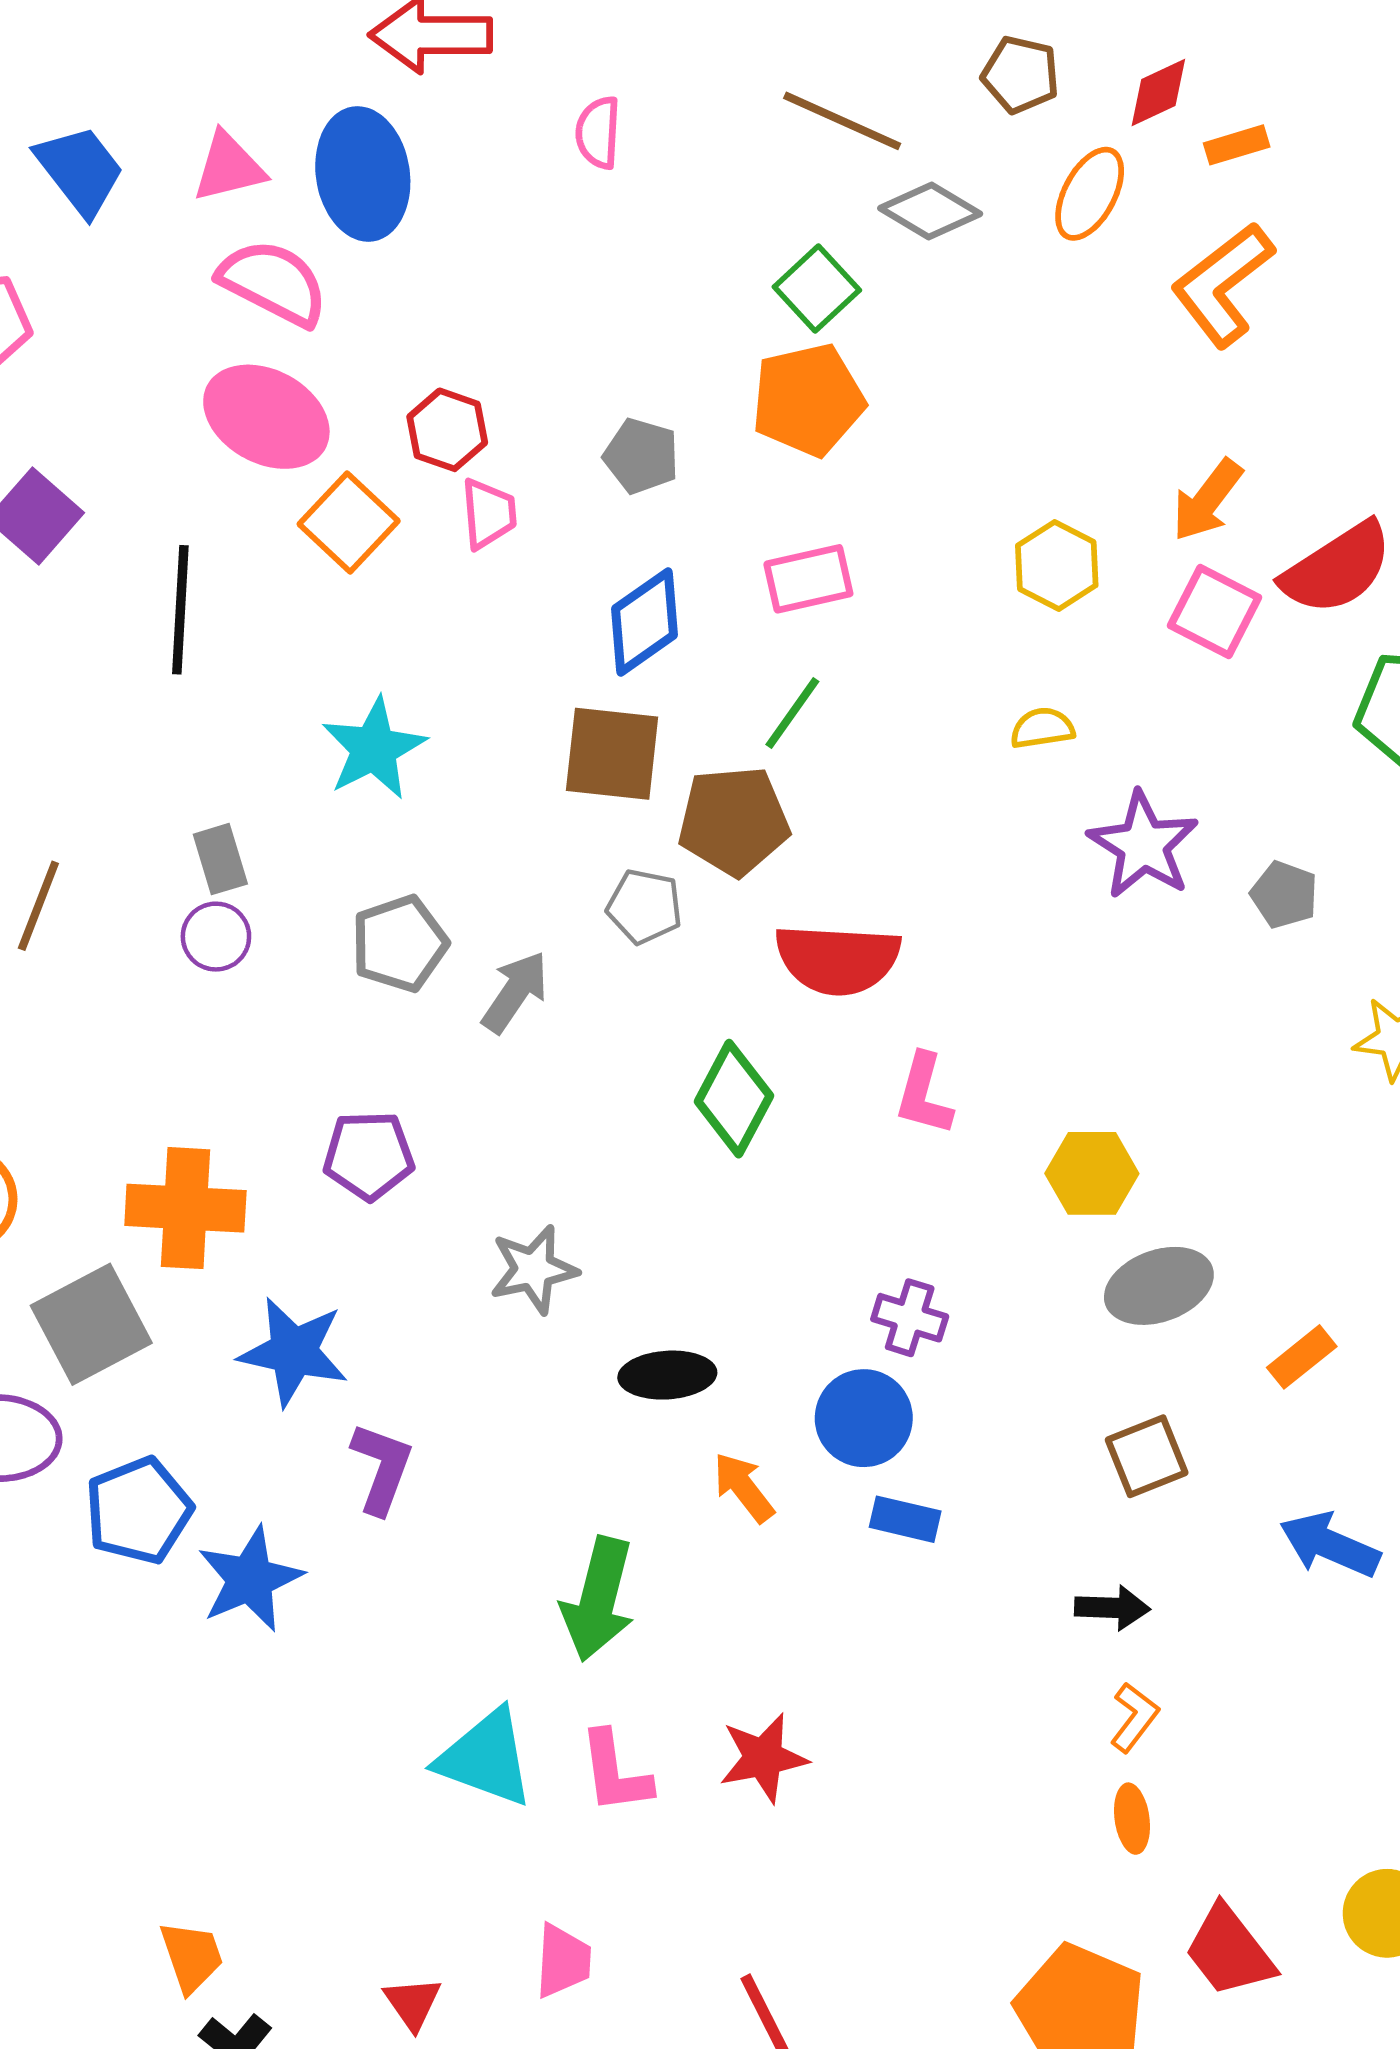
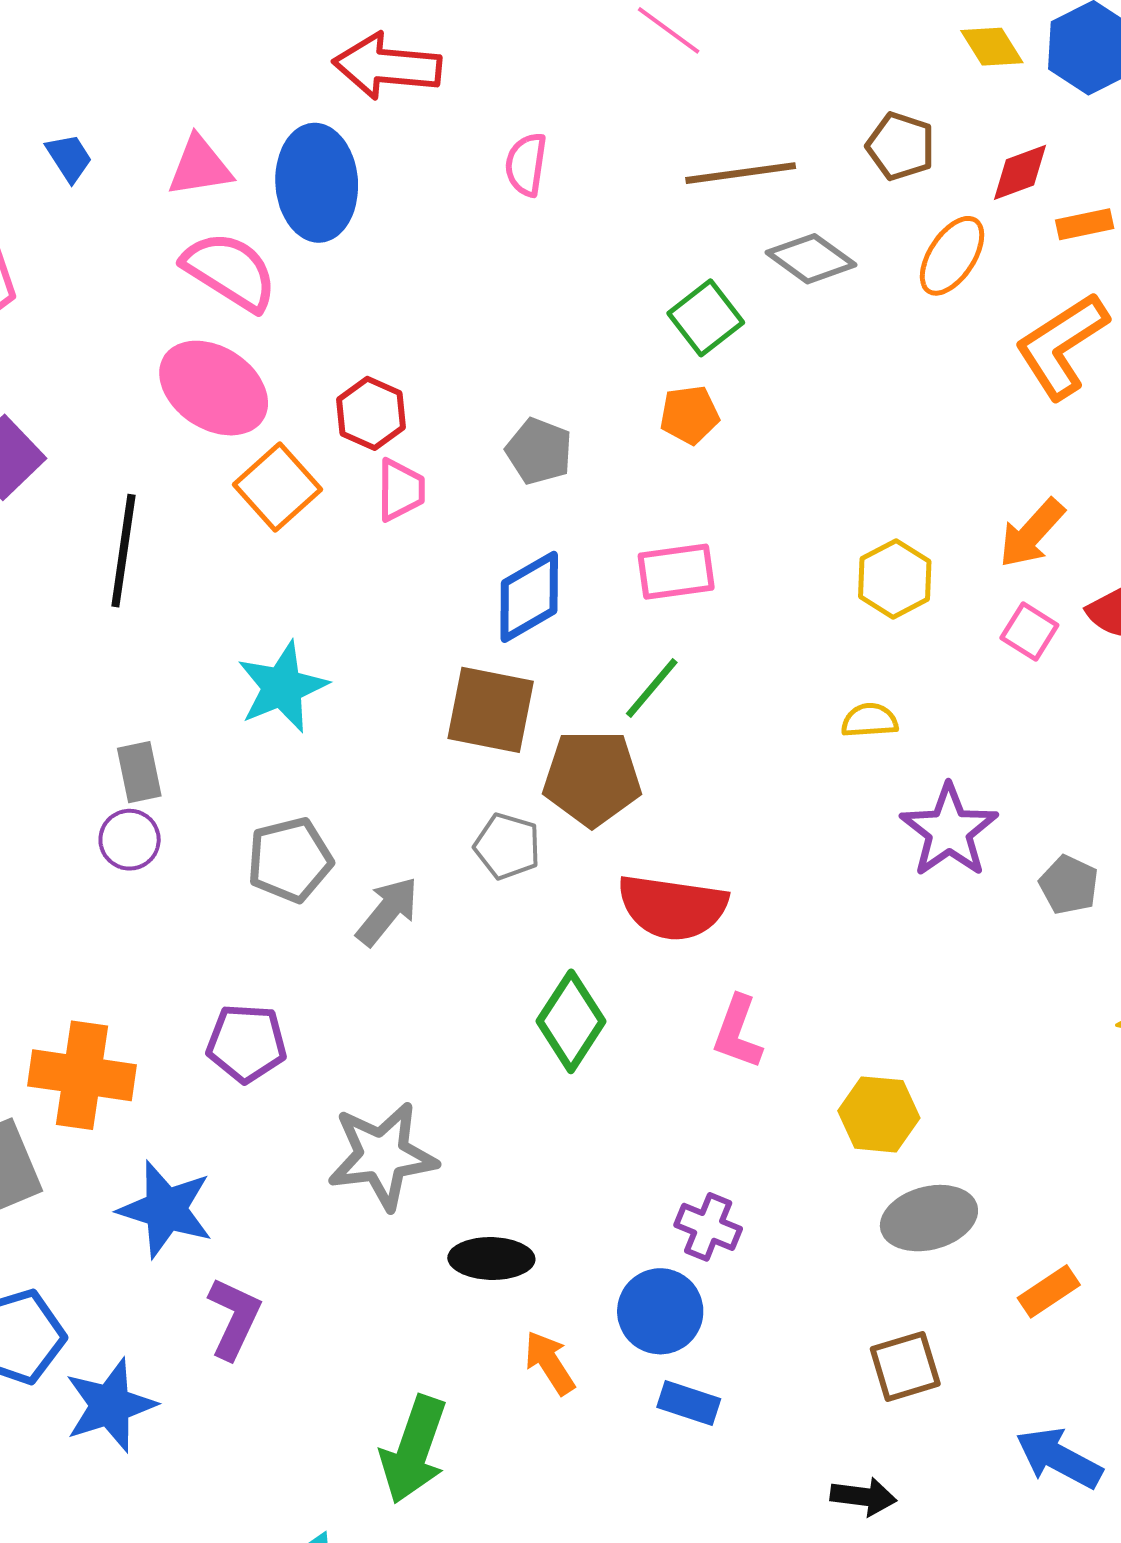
brown line: (842, 121) -> (741, 173), turned -37
blue trapezoid: (80, 170) -> (69, 158), size x0.6
orange pentagon: (808, 400) -> (689, 415), size x0.6
pink square: (1215, 612) -> (1029, 631), size x0.7
gray star: (534, 1269) -> (382, 1156), size x1.4

